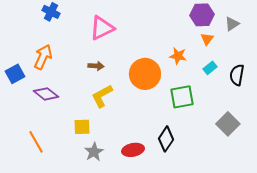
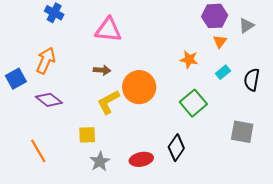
pink triangle: (102, 28) -> (108, 30), turned 32
orange circle: (145, 74) -> (139, 87), moved
green square: (182, 97) -> (193, 103), turned -30
gray square: (228, 124) -> (242, 132), turned -35

